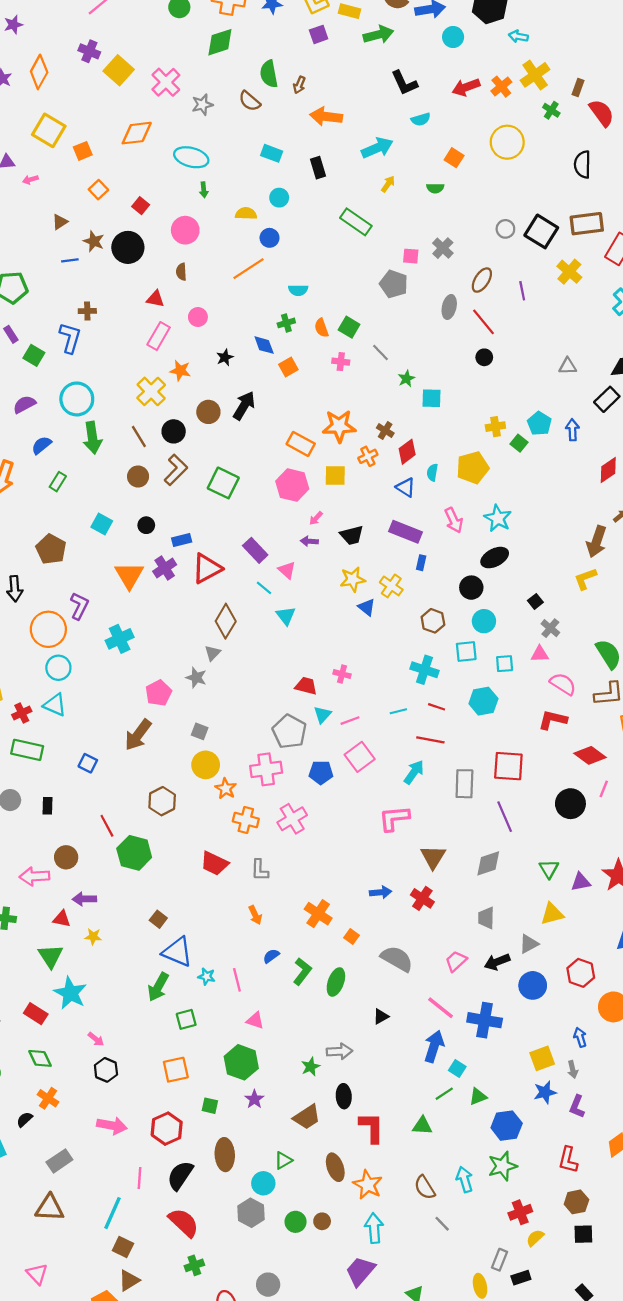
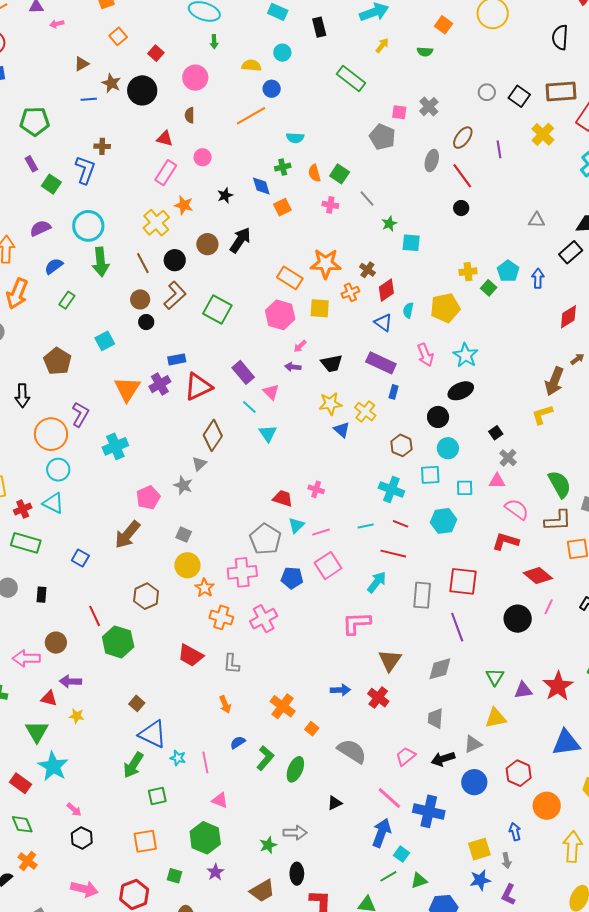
black square: (541, 231) -> (519, 96), size x0.7
cyan square: (102, 524) -> (105, 341), turned 30
black circle: (146, 525) -> (146, 322), moved

